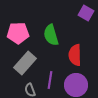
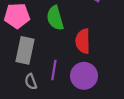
gray rectangle: (25, 63) -> (25, 50), turned -30

